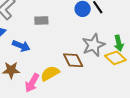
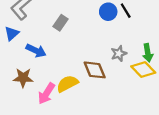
gray rectangle: (41, 20) -> (61, 23), turned -56
gray star: (94, 45) -> (119, 54), size x0.6

